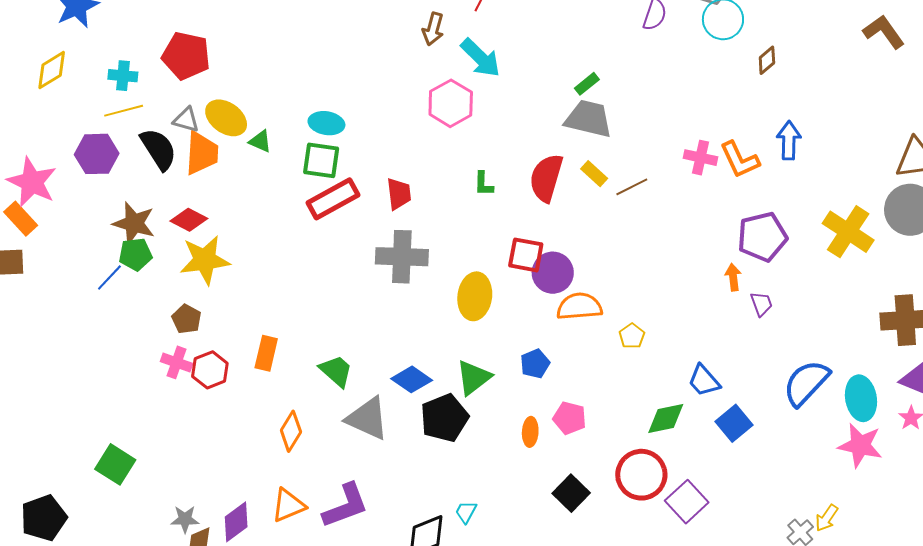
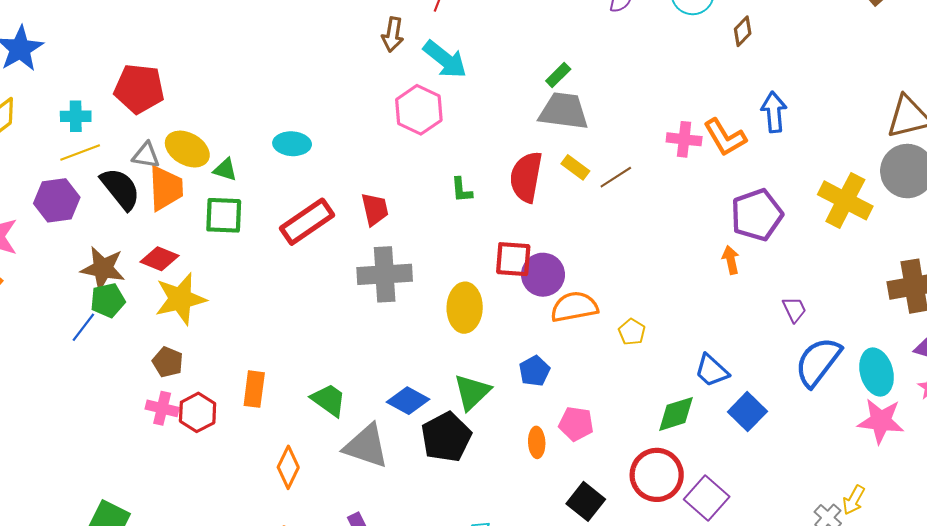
green square: (321, 160) -> (224, 215), moved
purple trapezoid: (761, 304) -> (794, 310), moved

